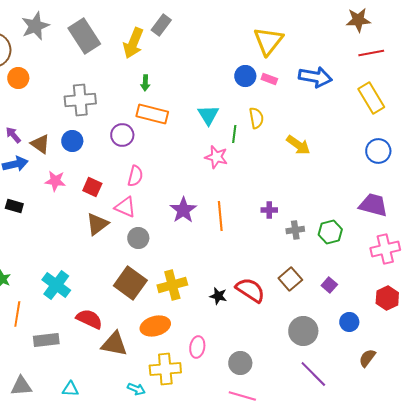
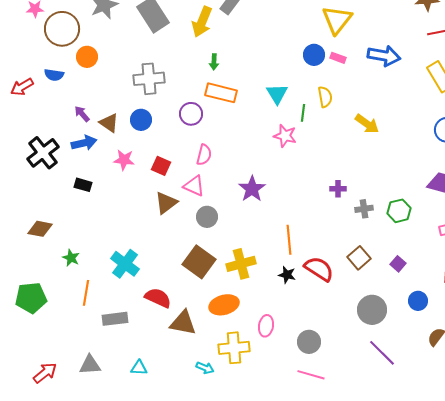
orange line: (220, 216) -> (289, 240), moved

